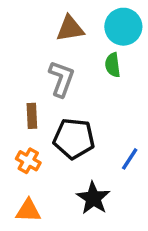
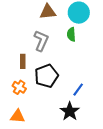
black pentagon: (74, 139) -> (46, 76), turned -30
black star: (93, 198) -> (70, 111), moved

